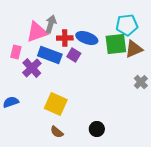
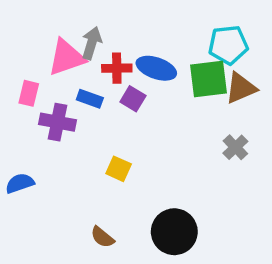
blue rectangle: (50, 55) -> (90, 99), size x0.6
purple cross: (32, 68) -> (57, 122), turned -36
gray cross: (141, 82) -> (235, 147), moved
yellow square: (56, 104) -> (119, 169), moved, size x0.6
black circle: (97, 129) -> (174, 232), size x1.6

